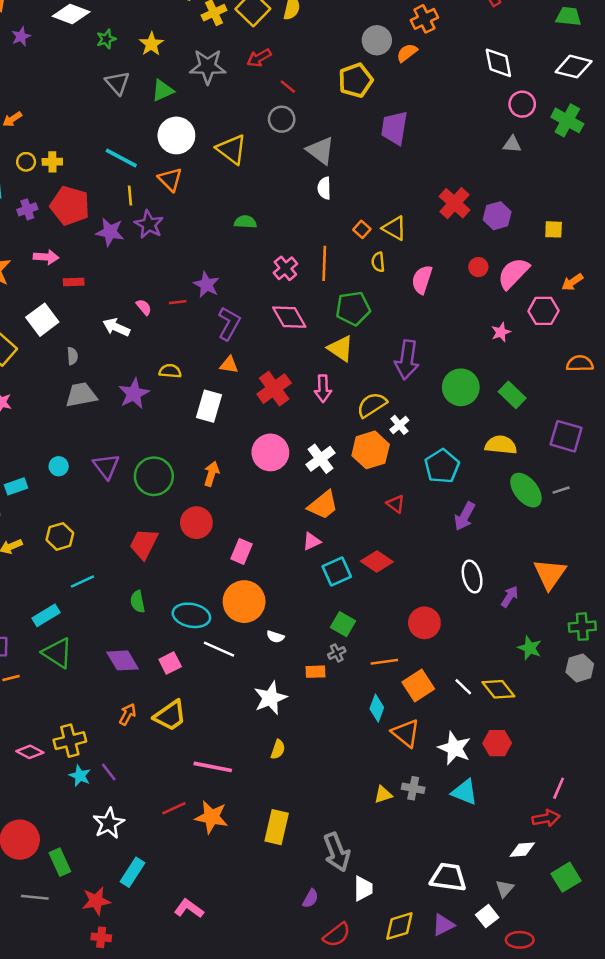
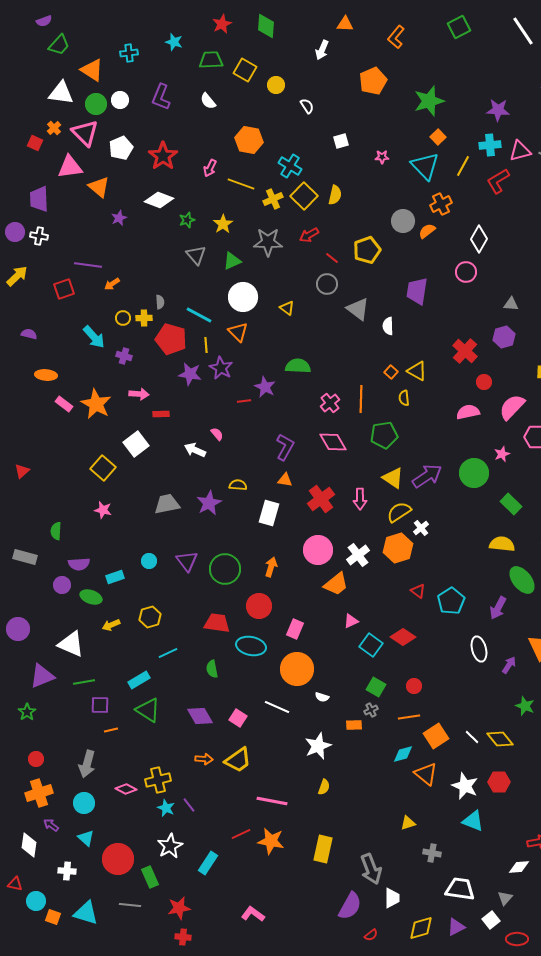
white diamond: (498, 63) -> (479, 239), moved, turned 40
yellow pentagon: (356, 80) -> (367, 250), moved
pink circle: (522, 104) -> (466, 272), moved
yellow triangle: (232, 149) -> (287, 308), size x0.6
white semicircle: (324, 188) -> (388, 326), moved
red pentagon: (70, 206) -> (171, 339), moved
purple cross: (27, 209) -> (124, 356), turned 35
purple hexagon: (497, 216) -> (504, 337), moved
green semicircle: (245, 222) -> (298, 366), size x1.4
red circle: (478, 267) -> (484, 382), moved
pink semicircle: (422, 280) -> (468, 412), moved, turned 60
purple star: (206, 285) -> (265, 387), moved
red line: (178, 302) -> (244, 401), moved
yellow triangle: (341, 348) -> (393, 478), moved
gray semicircle: (72, 356) -> (160, 302), moved
purple arrow: (407, 360) -> (427, 476), turned -132
green circle: (461, 387) -> (474, 473), moved
cyan pentagon: (442, 466) -> (451, 601), moved
orange trapezoid: (323, 505) -> (336, 584), moved
purple arrow: (465, 516) -> (498, 608), moved
red trapezoid: (144, 544) -> (217, 623), turned 72
cyan square: (337, 571) -> (371, 645), turned -30
cyan ellipse: (191, 615) -> (251, 646), moved
red circle: (424, 623) -> (414, 686), moved, size x0.6
pink square: (170, 663) -> (238, 718), turned -30
cyan diamond: (377, 708) -> (403, 754), turned 55
orange arrow: (128, 714) -> (204, 759), turned 66
gray cross: (413, 788) -> (432, 853), moved
white star: (109, 823) -> (170, 846), moved
cyan rectangle: (133, 872) -> (208, 863), moved
purple semicircle: (310, 898) -> (350, 906), size x1.8
red semicircle: (337, 935) -> (371, 935), size x0.6

